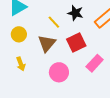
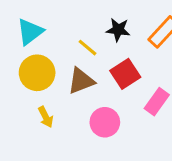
yellow circle: (19, 34) -> (37, 73), size x1.5
brown triangle: (47, 43) -> (81, 81), turned 36

